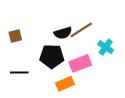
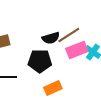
pink rectangle: (80, 63) -> (77, 50), moved

